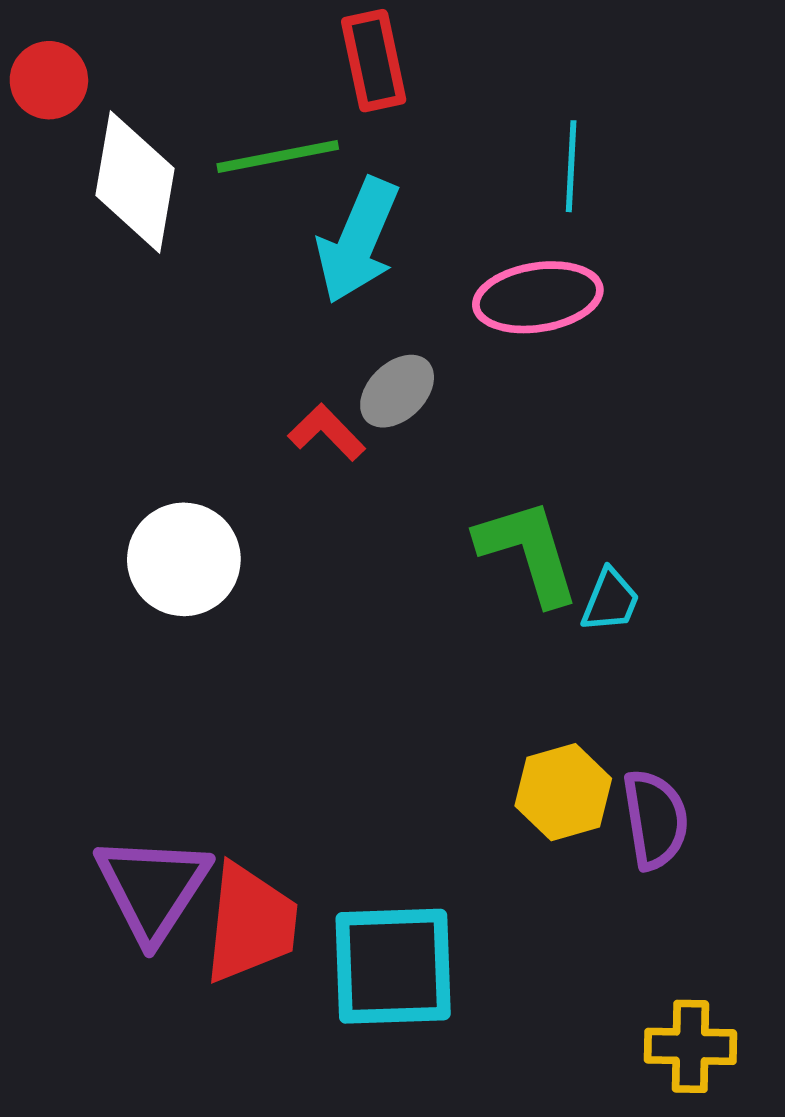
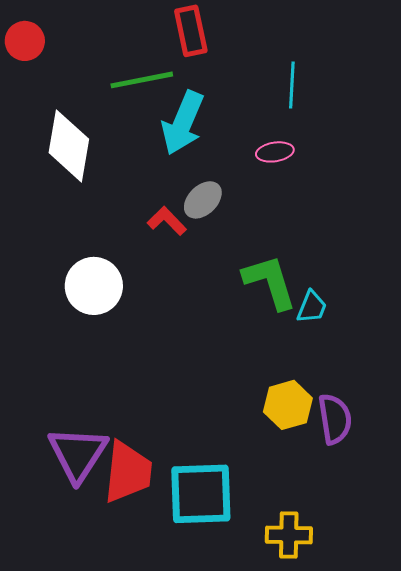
white diamond: (135, 182) -> (69, 146), moved
pink ellipse: (538, 297) -> (275, 152), size x0.6
yellow cross: (690, 1046) -> (289, 535), moved

